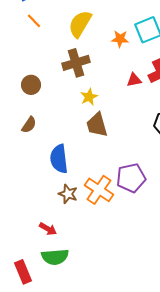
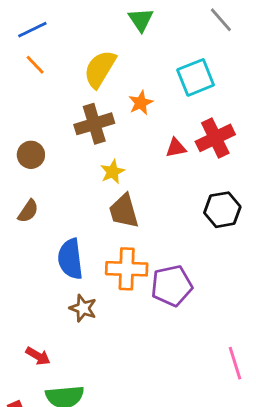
orange star: (120, 39) -> (141, 103), moved, turned -30
orange cross: (99, 190) -> (127, 269), moved, turned -32
red arrow: (48, 229) -> (38, 356), moved

